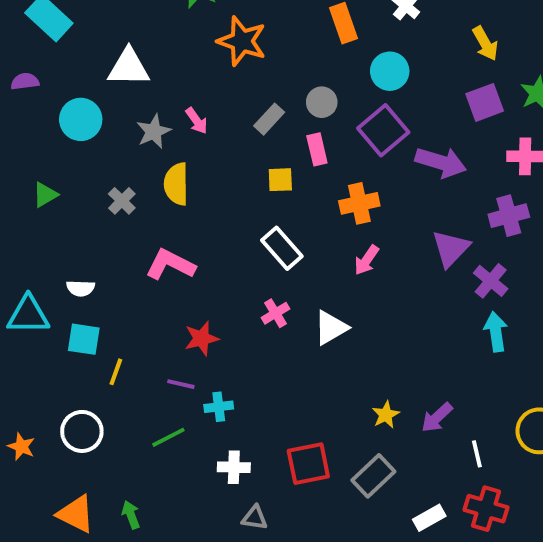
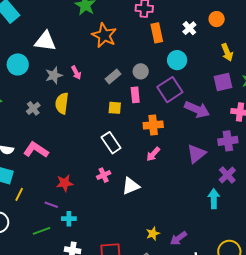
pink L-shape: (170, 265) -> (36, 150), moved
purple cross: (491, 281) -> (227, 175), moved

